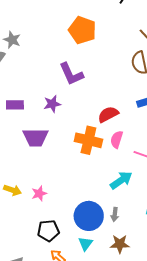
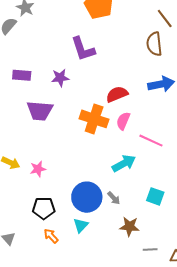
gray arrow: (115, 214) -> (114, 198), turned -56
brown star: (120, 244) -> (129, 226), moved

